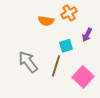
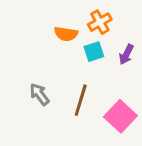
cyan square: (66, 46) -> (94, 52), moved
gray arrow: (28, 62) -> (39, 94), size x0.7

